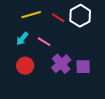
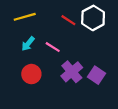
yellow line: (31, 15) -> (25, 17), moved
purple square: (83, 67) -> (96, 75), turned 35

